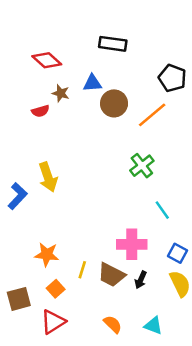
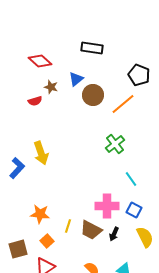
blue triangle: (92, 83) -> (76, 79), turned -35
blue square: (177, 253) -> (134, 210), moved

